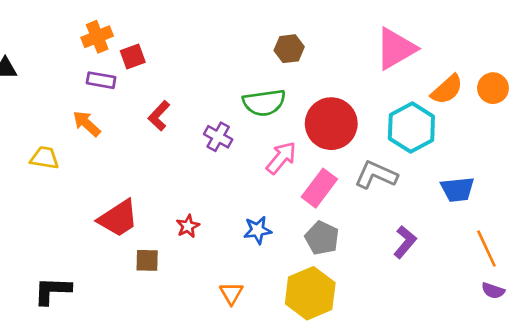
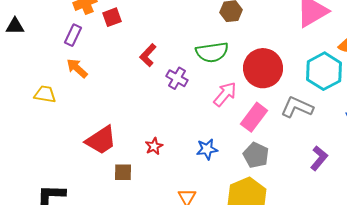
purple rectangle: (101, 80) -> (73, 35), moved, turned -75
red L-shape: (159, 116) -> (148, 55), moved

